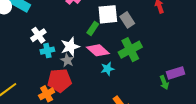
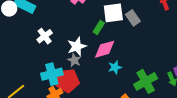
pink diamond: (98, 50) -> (105, 49), turned -55
green cross: (130, 50) -> (146, 81), moved
cyan cross: (47, 51) -> (52, 74), moved, size x1.5

